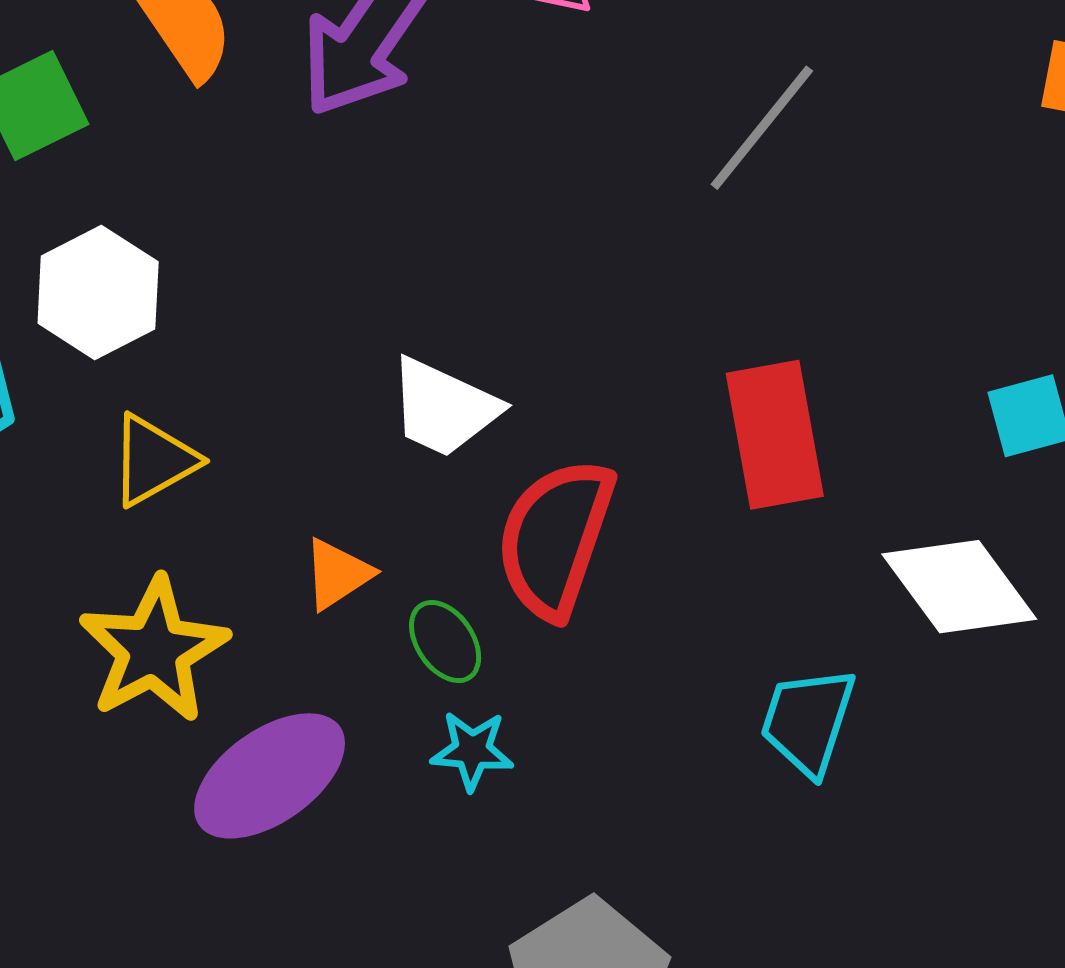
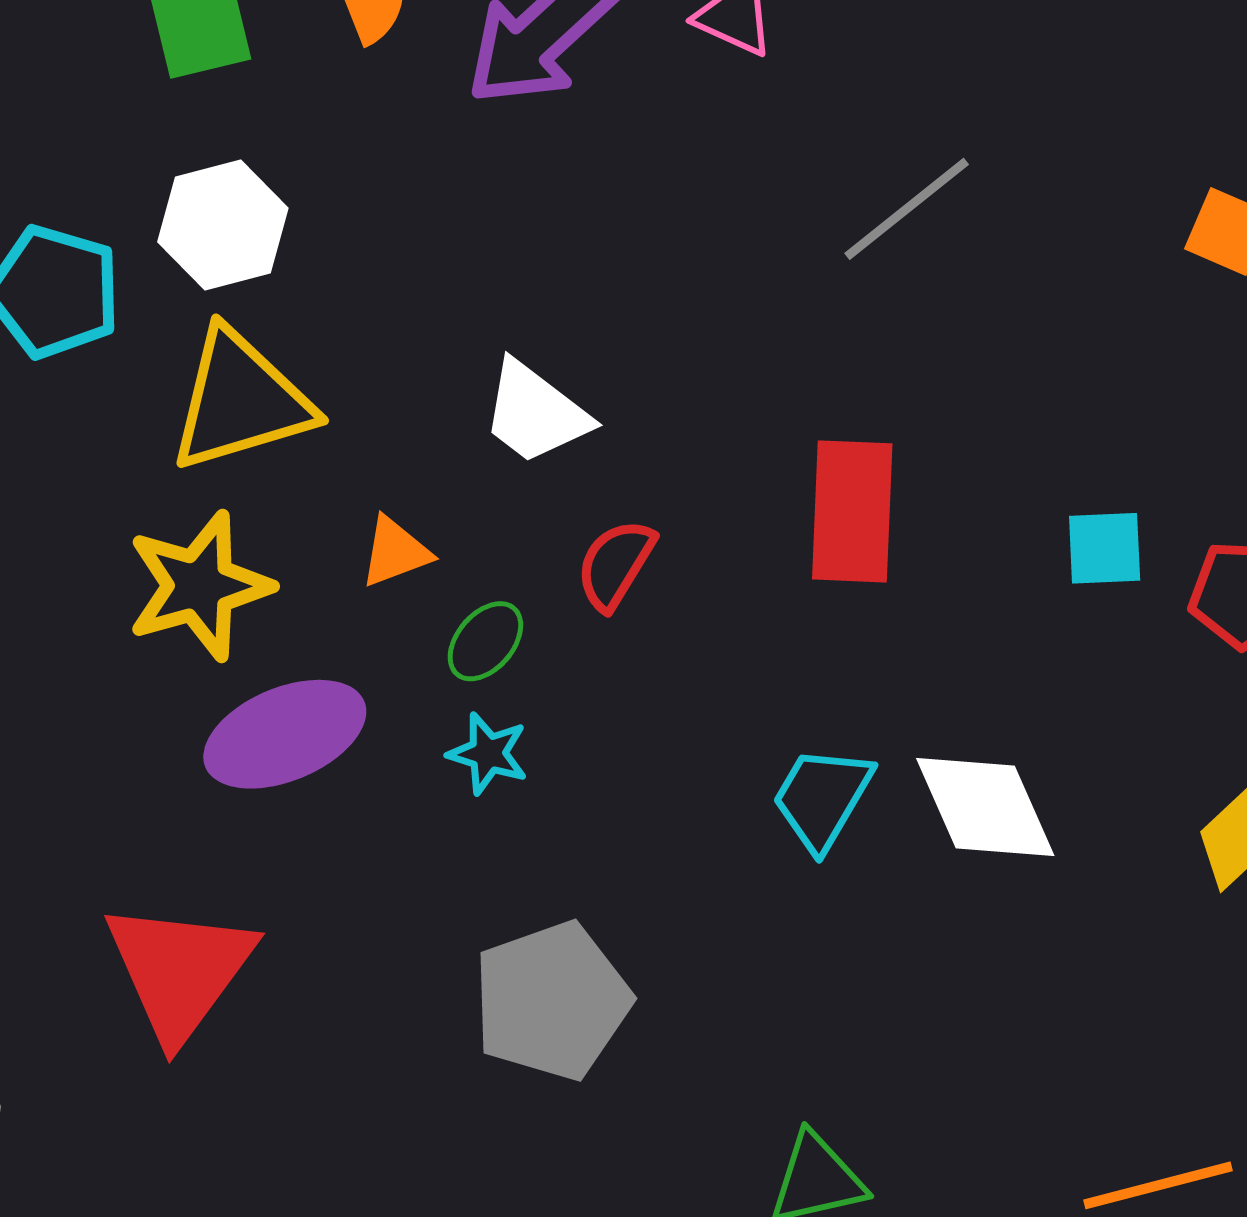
yellow triangle: (153, 460) -> (240, 401), size x1.6
red semicircle: (555, 538) -> (615, 564), size x0.6
white diamond: (959, 587) -> (985, 807), moved
green ellipse: (445, 642) -> (485, 641), turned 62

